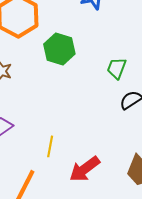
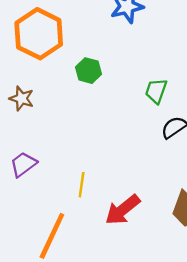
green hexagon: (59, 49) -> (88, 71), size x0.7

